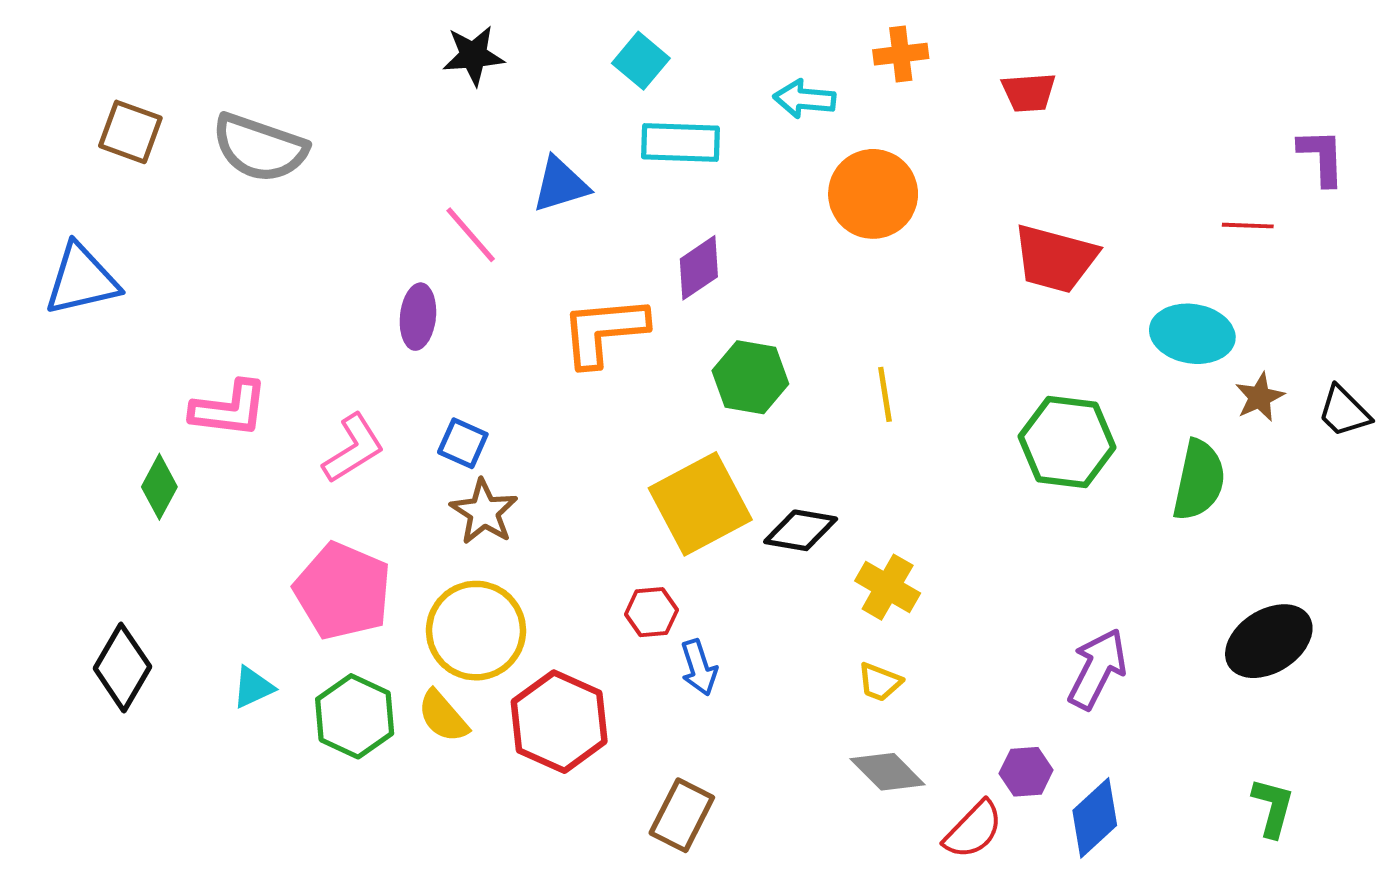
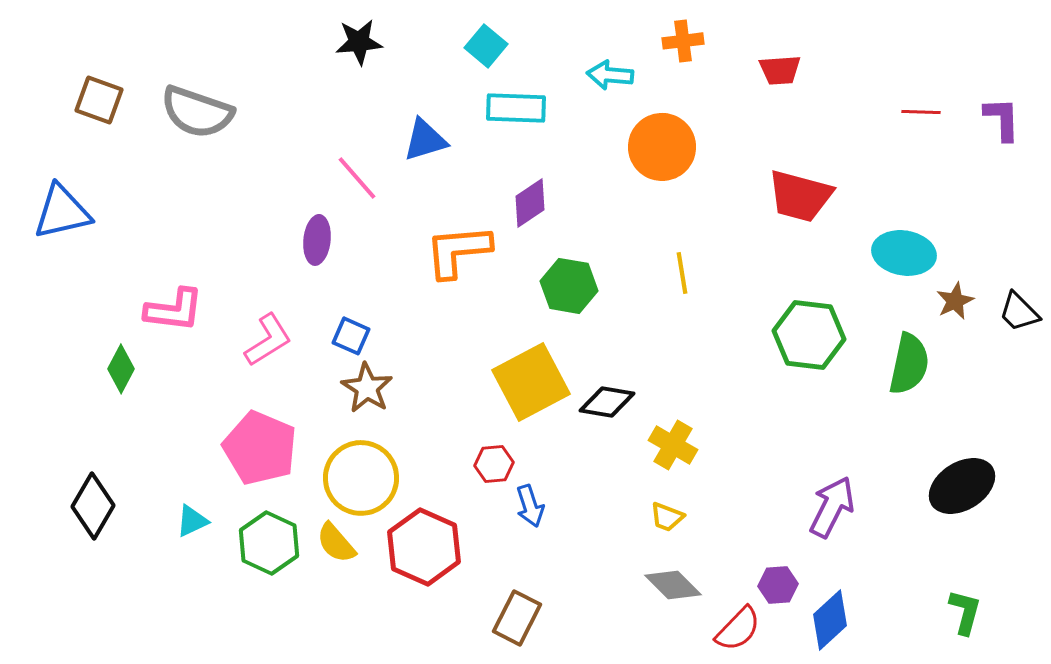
red line: (1248, 226) -> (921, 112), moved
yellow line: (885, 394) -> (682, 273), moved

